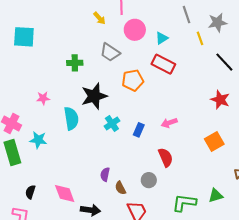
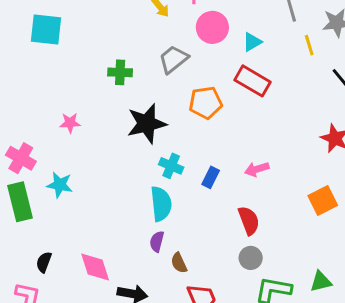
gray trapezoid: (110, 52) -> (173, 59), turned 105
cyan semicircle: (71, 119) -> (161, 204), moved
cyan cross: (112, 123) -> (171, 166), turned -35
gray circle: (149, 180) -> (251, 258), moved

